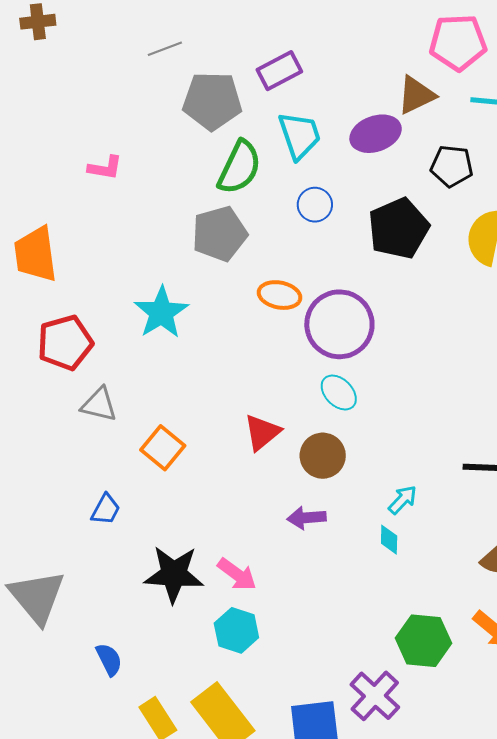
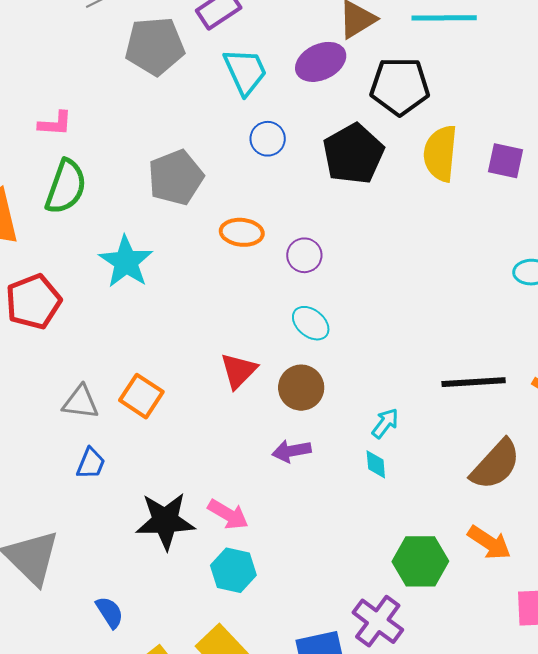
black pentagon: (452, 166) -> (400, 86), size x1.4
green semicircle: (239, 167) -> (66, 187), moved
purple circle: (339, 324) -> (304, 255), size x0.5
gray triangle: (99, 405) -> (81, 402), moved

